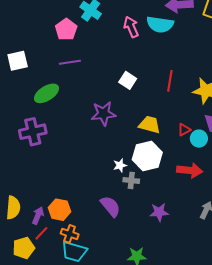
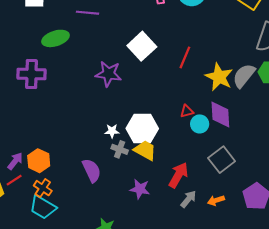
white square: (128, 80) -> (142, 46), size x1.5
yellow trapezoid: (150, 125) -> (145, 150), moved
red arrow: (190, 170) -> (178, 175), moved, turned -80

